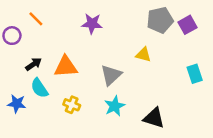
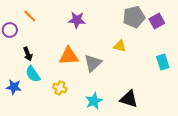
black arrow: (33, 64) -> (28, 54), turned 104
orange triangle: (66, 67) -> (69, 56), moved
cyan star: (115, 106) -> (94, 101), moved

